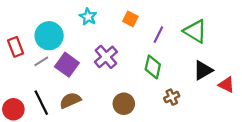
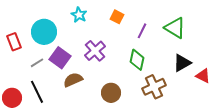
gray line: (41, 61) -> (37, 63), moved
brown cross: (172, 97) -> (154, 87), size x1.6
brown semicircle: (70, 100) -> (73, 80), moved

